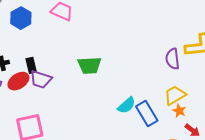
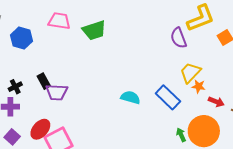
green trapezoid: (89, 65) -> (94, 30), moved
red ellipse: (18, 81) -> (40, 129), moved
cyan semicircle: (127, 105) -> (130, 97), moved, turned -108

